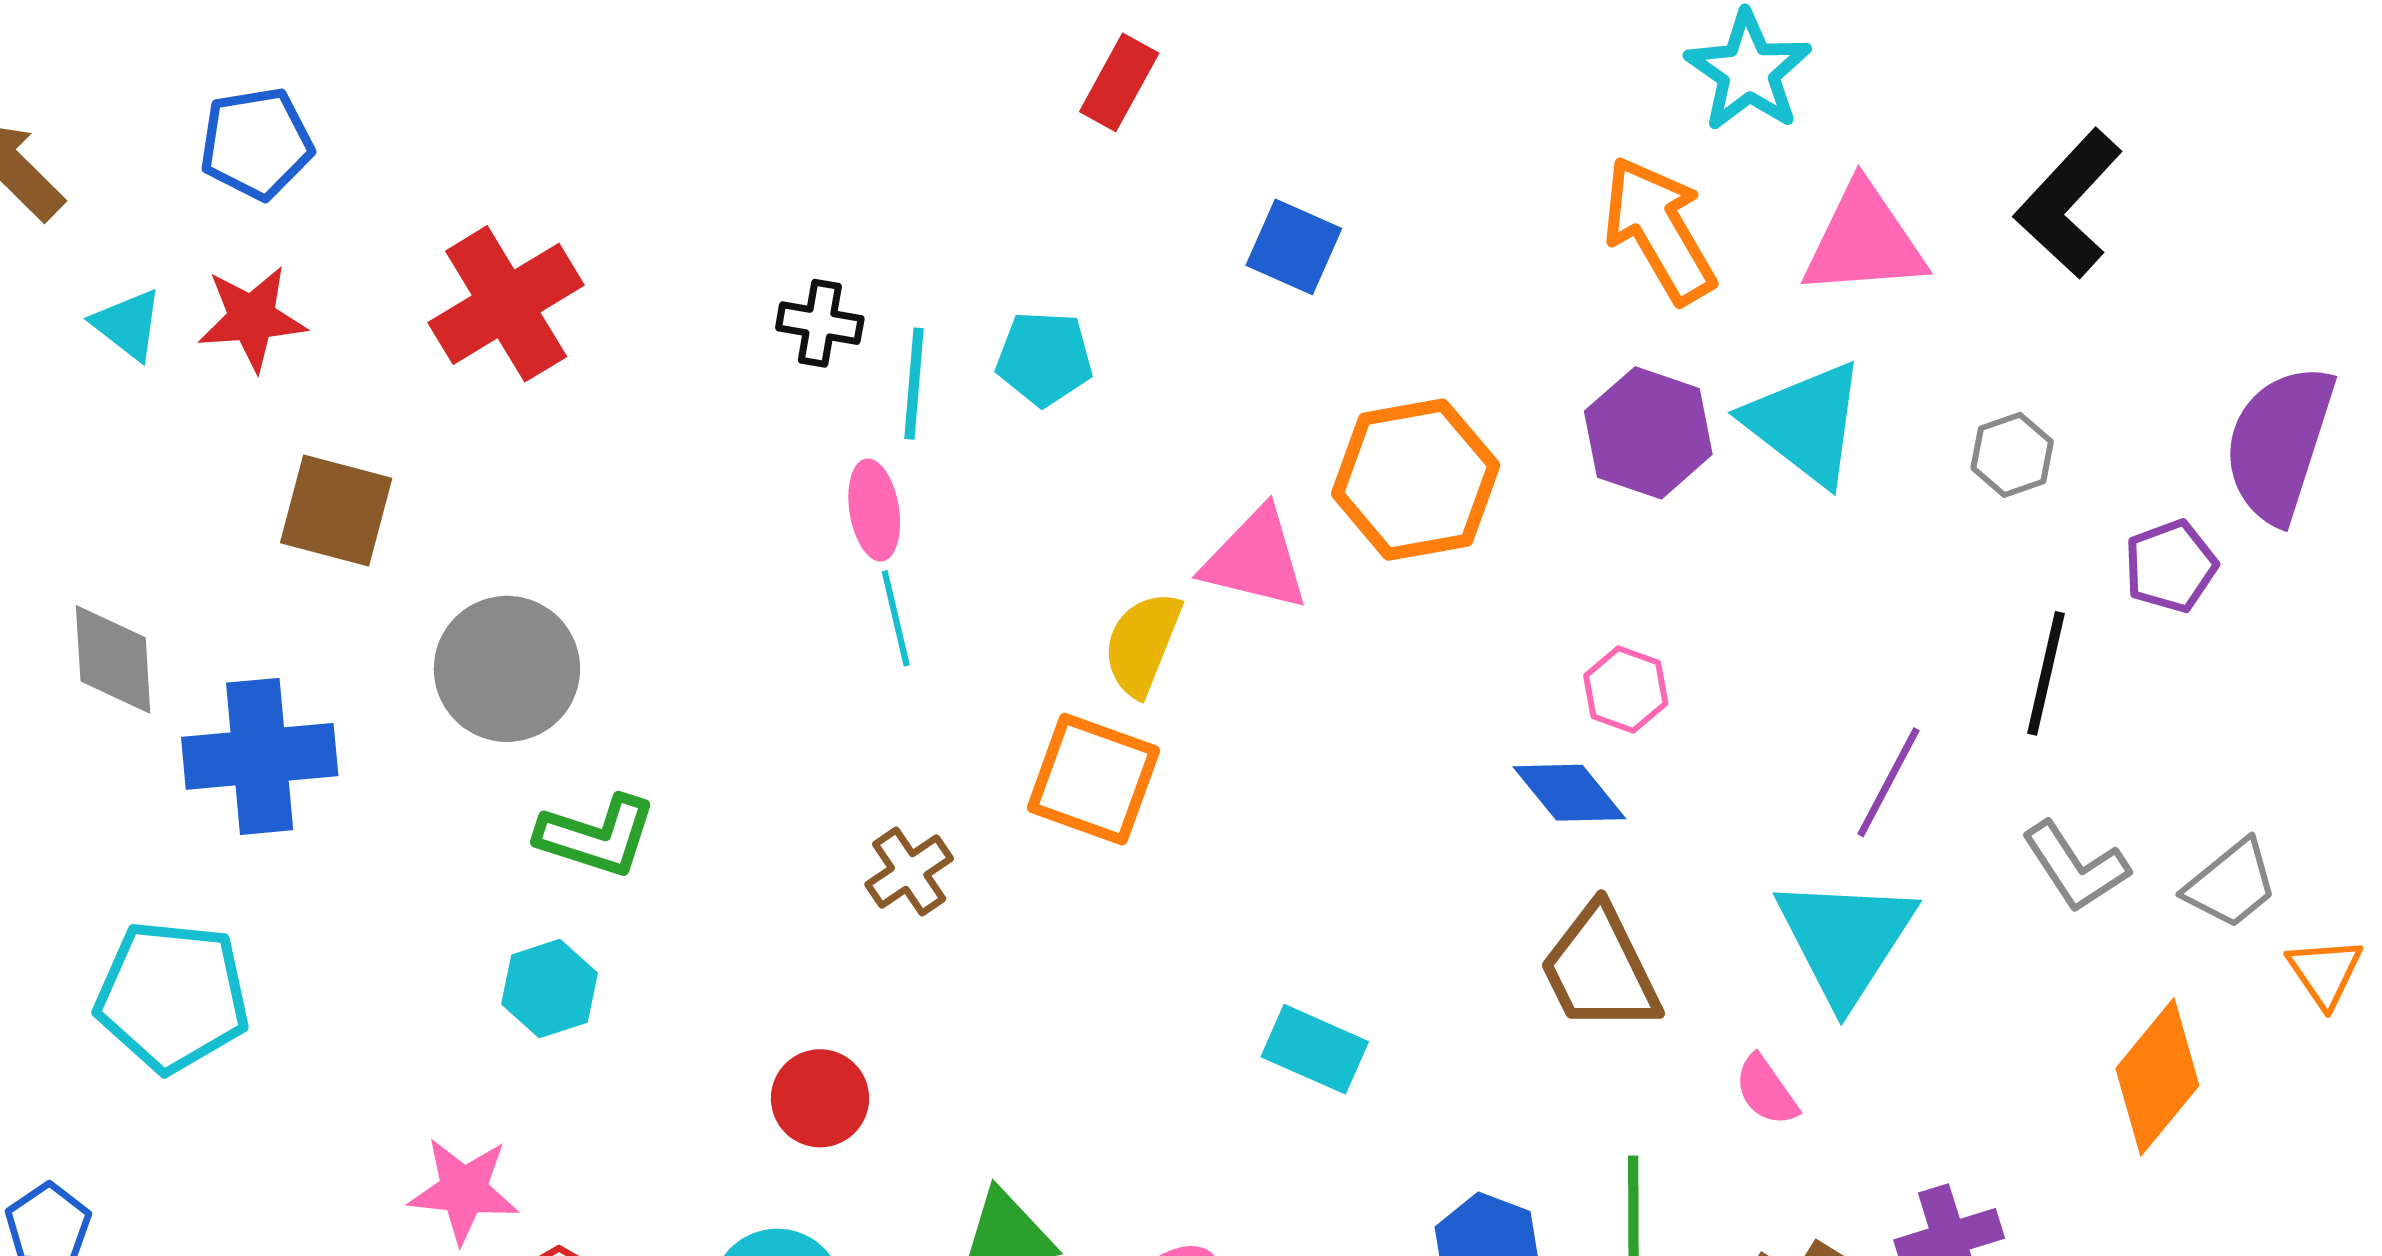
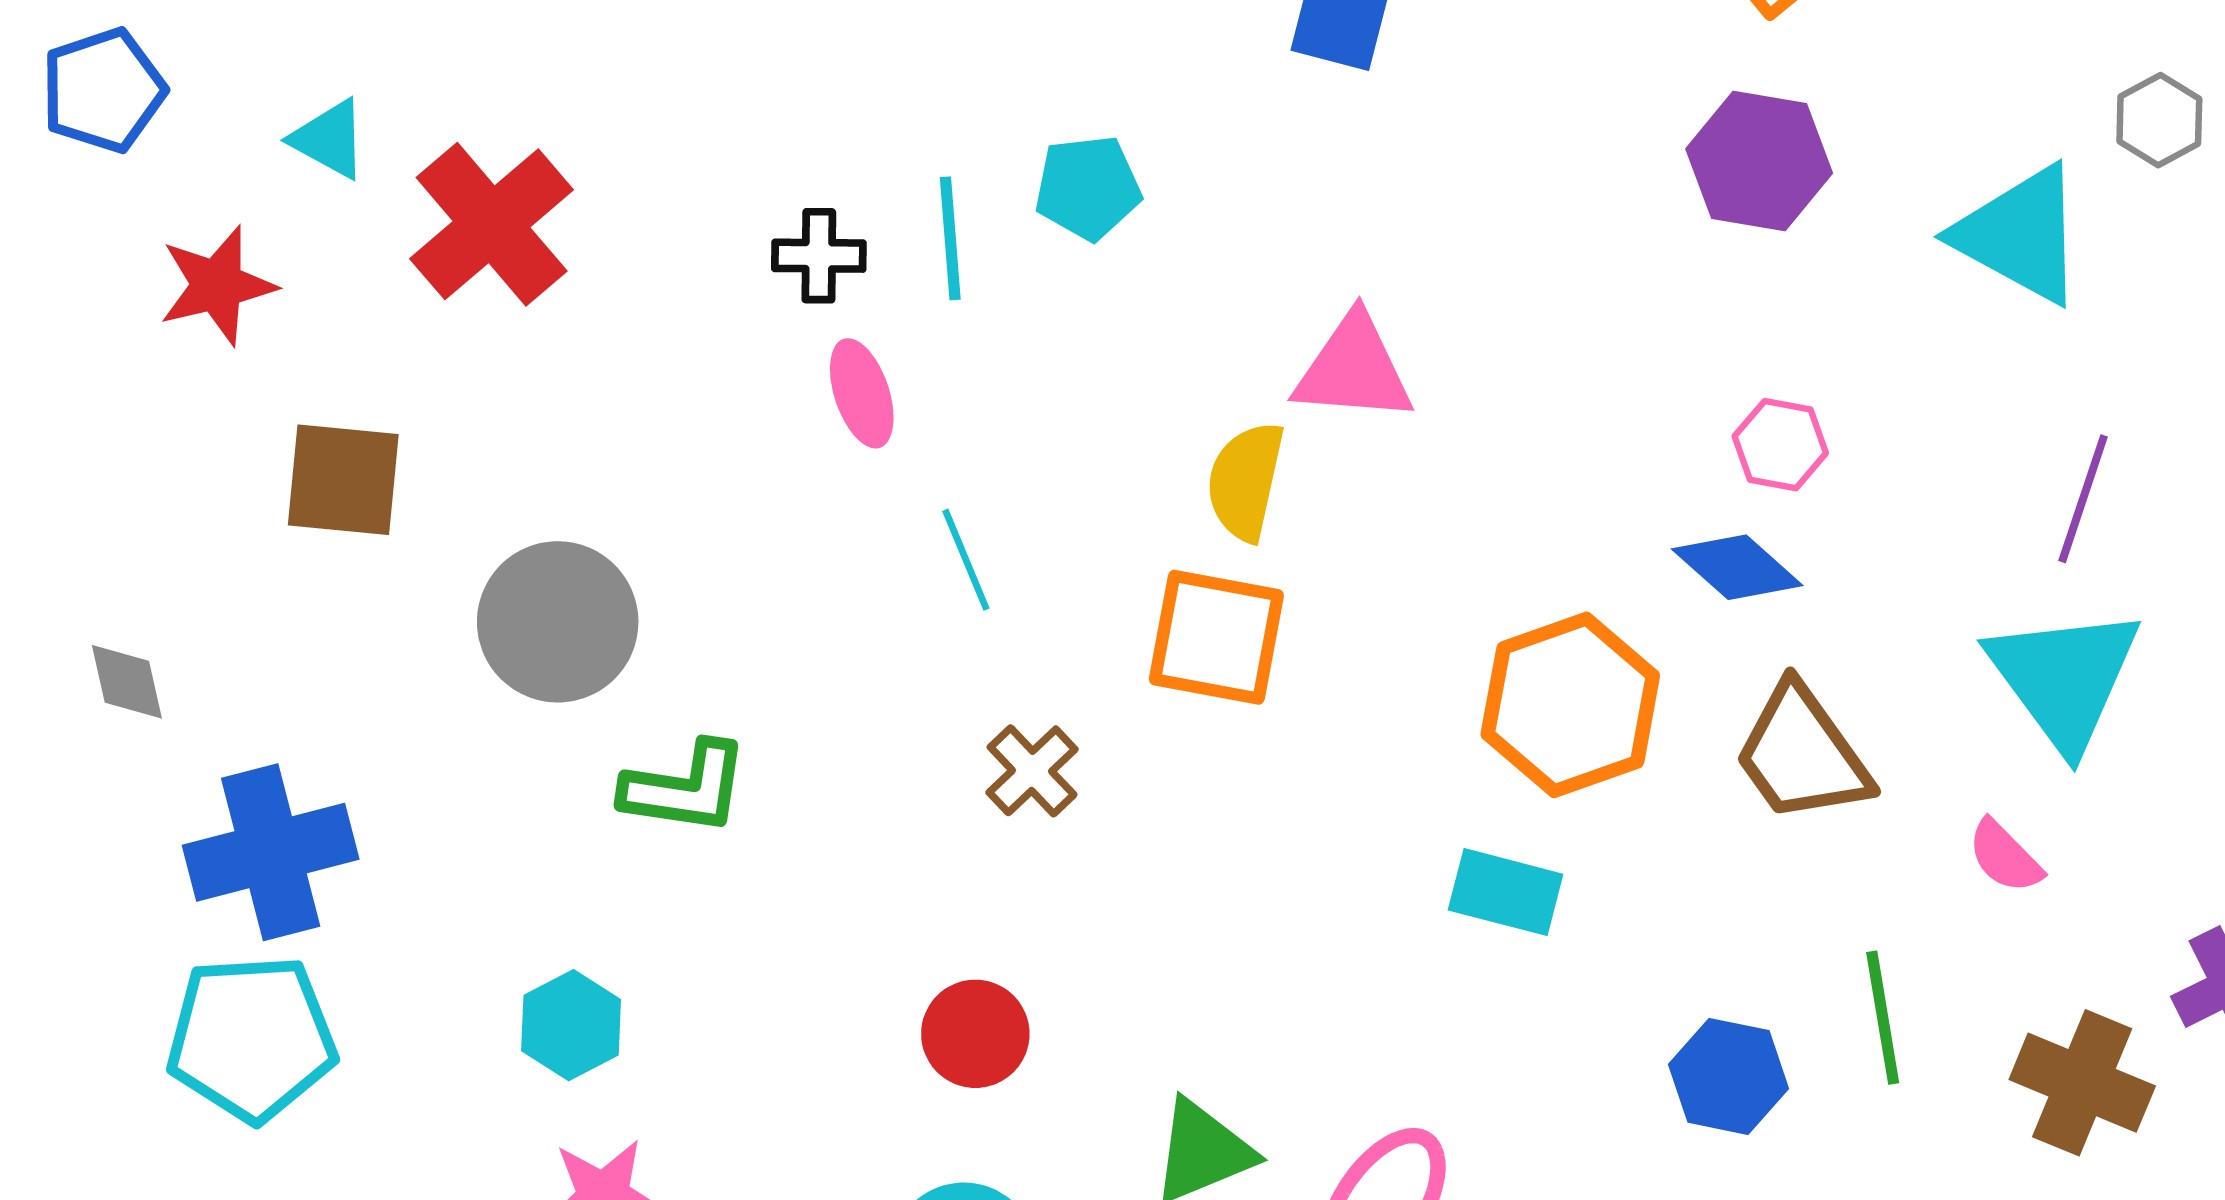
blue pentagon: (256, 143) -> (103, 90), moved
black cross: (820, 323) -> (819, 256), moved
cyan triangle: (128, 325) -> (329, 139), moved
cyan triangle: (1806, 423) -> (2020, 235), moved
orange hexagon: (1416, 480) -> (1570, 705), moved
pink ellipse: (874, 510) -> (862, 393), moved
cyan line: (896, 618) -> (966, 560), moved
gray diamond: (113, 659) -> (127, 682), size x0.7
blue cross: (260, 756) -> (271, 852), moved
cyan hexagon: (549, 989) -> (571, 1025), moved

